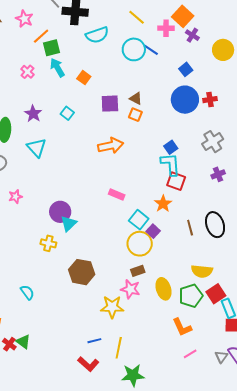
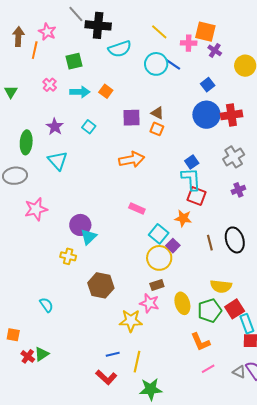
orange square: (183, 16) -> (205, 32), turned -30
orange line: (41, 36) -> (35, 50), moved, turned -36
cyan arrow: (57, 68) -> (80, 92), moved, turned 120
red cross: (210, 100) -> (231, 115), size x1.5
pink star: (15, 197) -> (36, 209), size x1.6
orange star: (163, 204) -> (183, 218), turned -30
green triangle: (23, 342) -> (42, 354), turned 49
gray triangle: (221, 357) -> (239, 372), turned -40

